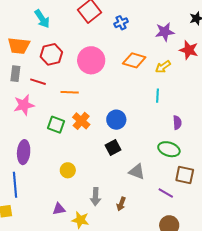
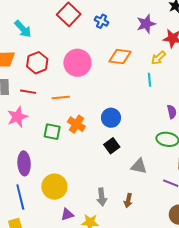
blue cross: (121, 23) -> (102, 21), turned -32
yellow arrow: (163, 67) -> (158, 58), moved
cyan line: (158, 96) -> (149, 80), moved
yellow circle: (68, 170) -> (54, 187), moved, size x1.6

